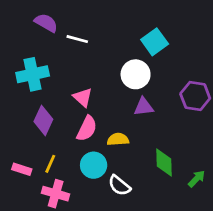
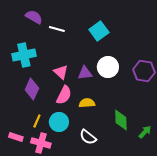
cyan square: (155, 42) -> (99, 31), moved
white circle: (136, 74) -> (108, 67), moved
purple triangle: (144, 107) -> (85, 73), moved
cyan circle: (94, 165) -> (59, 122), moved
pink rectangle: (22, 169) -> (16, 137), moved

